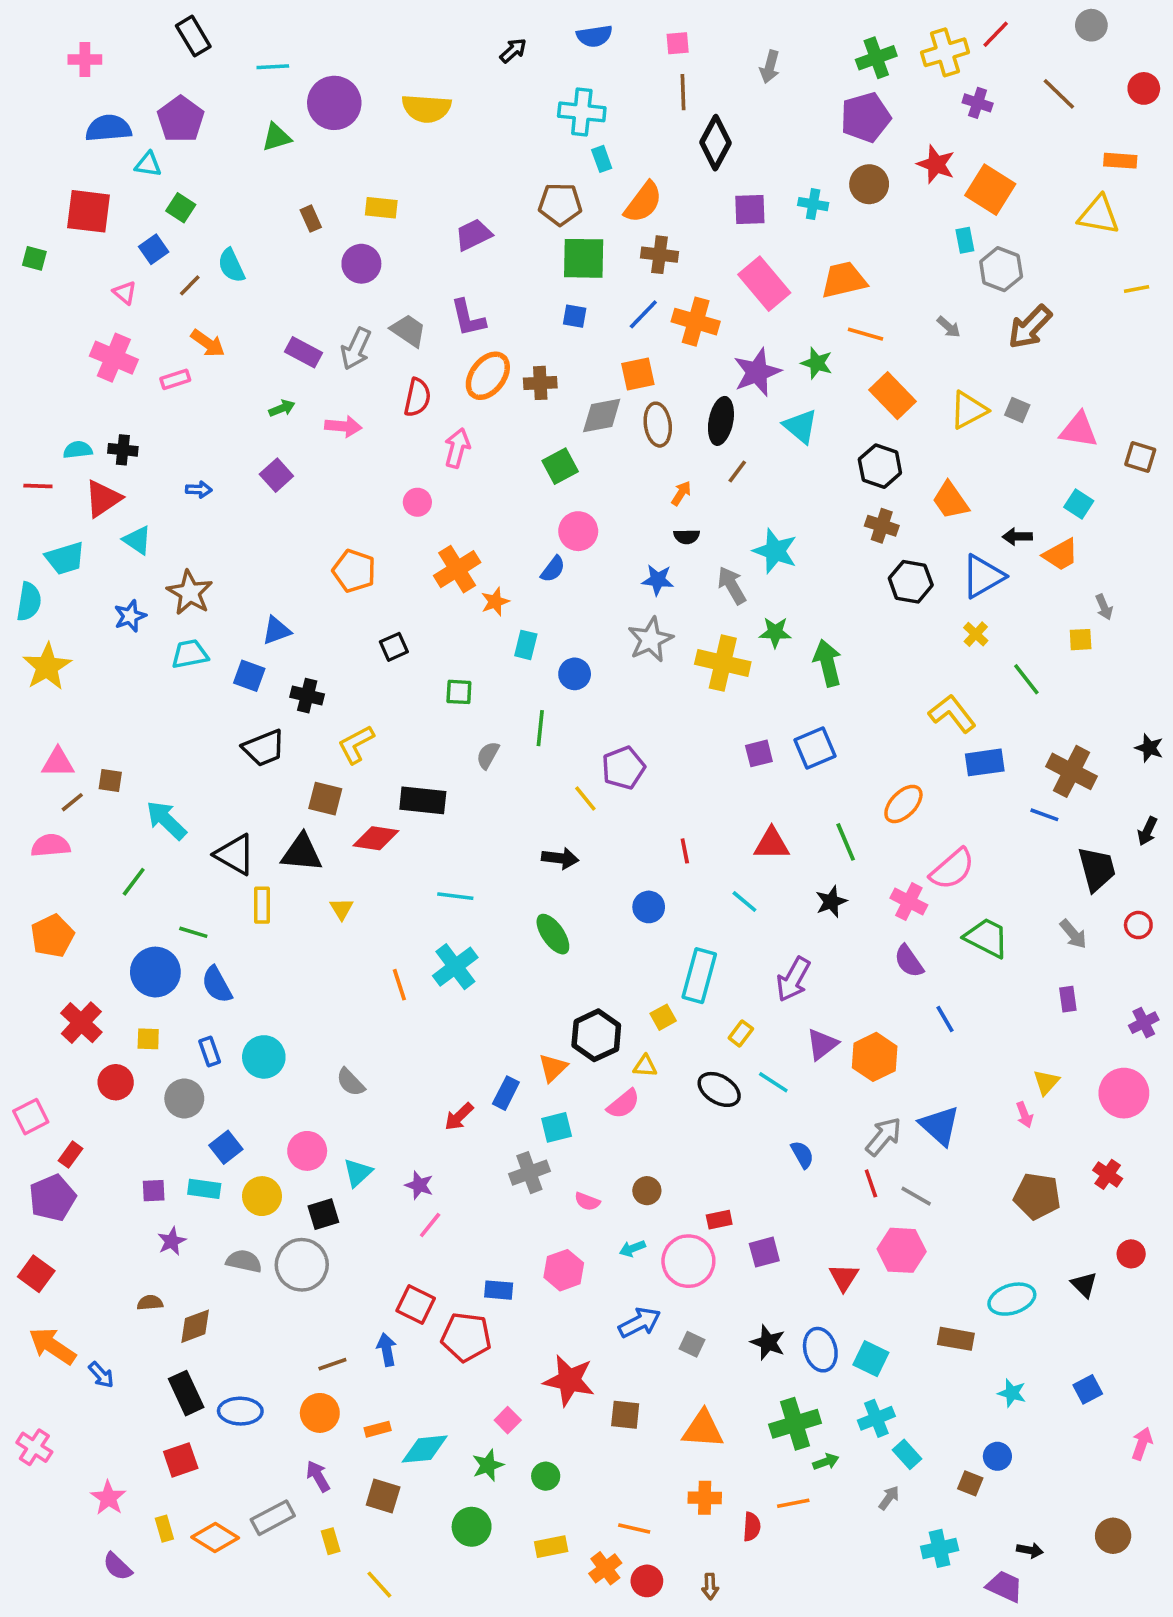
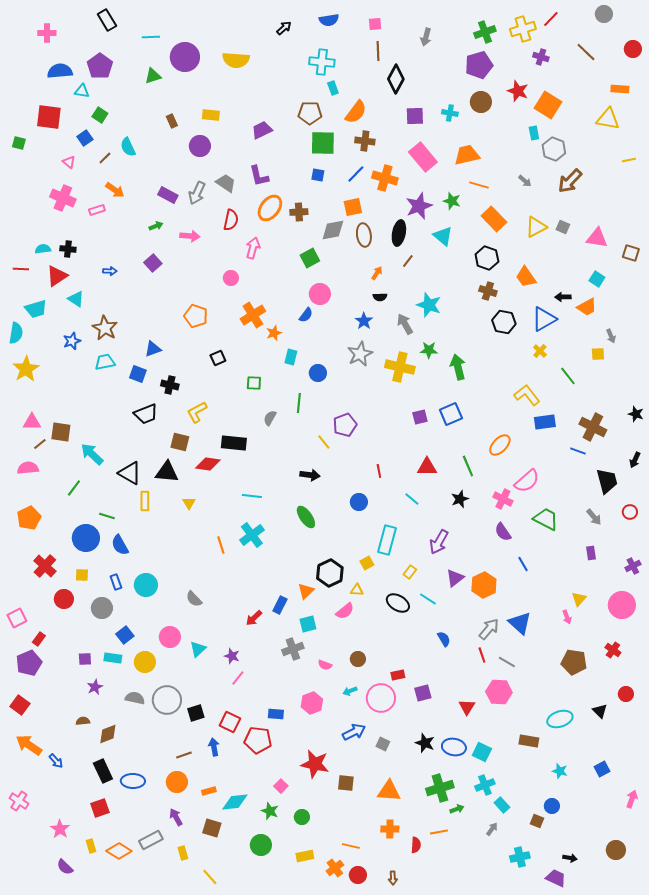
blue star: (658, 580) -> (364, 321), turned 30
brown square: (110, 780) -> (61, 432), size x1.5
black square: (323, 1214) -> (196, 713), moved
blue ellipse: (820, 1350) -> (454, 747), turned -65
green star: (488, 1465) -> (270, 811), turned -30

